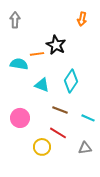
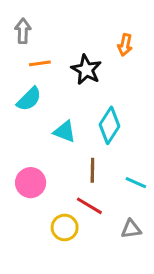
orange arrow: (82, 19) -> (125, 45), moved
orange line: (37, 54) -> (40, 63), moved
cyan semicircle: (19, 64) -> (29, 99), turned 126
brown line: (60, 110) -> (92, 170), turned 70

